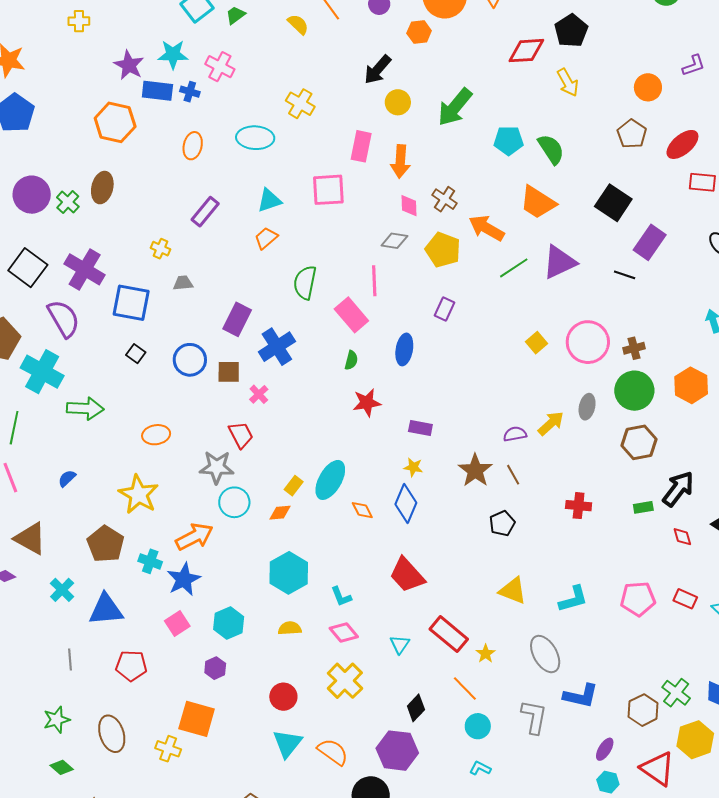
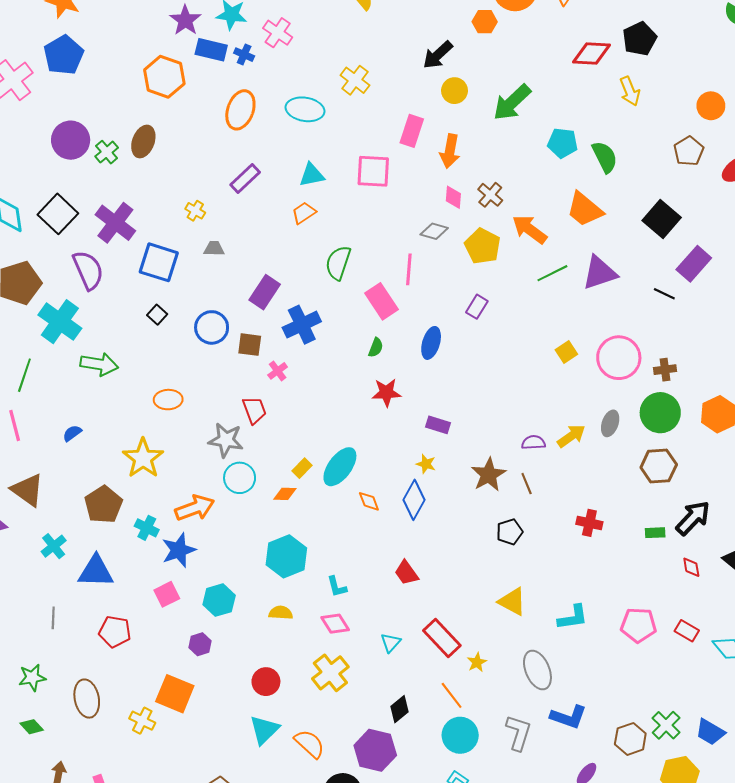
orange ellipse: (193, 146) -> (240, 110), size x1.4
red trapezoid: (407, 575) -> (406, 573), size x0.7
cyan circle: (478, 726) -> (460, 735), size x1.4

